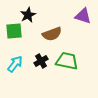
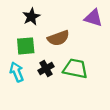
green square: (14, 31) -> (26, 46), moved
cyan arrow: (15, 64) -> (17, 72), turned -60

